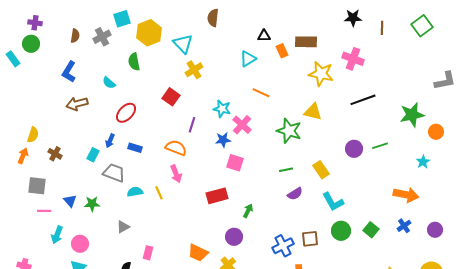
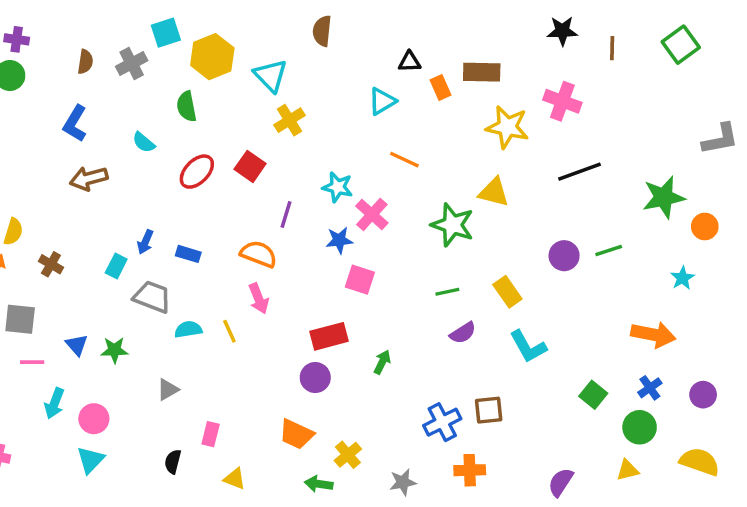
red ellipse: (126, 113) -> (197, 172), moved
green circle: (341, 231) -> (640, 427), moved
purple circle: (234, 237) -> (315, 378), moved

